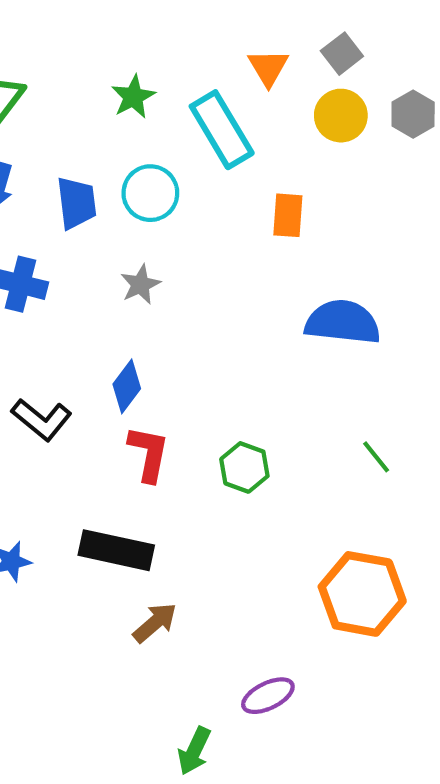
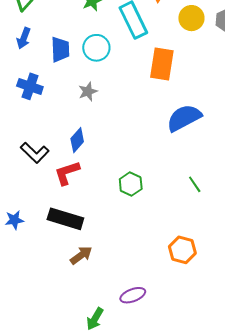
orange rectangle: (288, 215) -> (162, 64), size x1.5
blue semicircle: (343, 322) -> (184, 118), turned -39
red L-shape: (149, 454) -> (67, 173), moved, turned -124
orange hexagon: (362, 594) -> (182, 250), size x0.7

